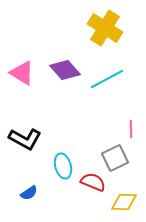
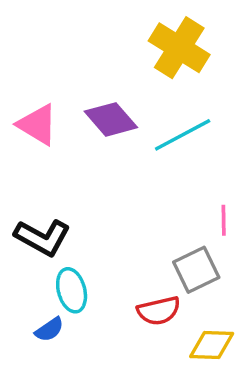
cyan ellipse: (63, 166) -> (72, 290), moved
red semicircle: (93, 182) -> (159, 311), turned 145

